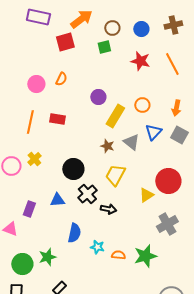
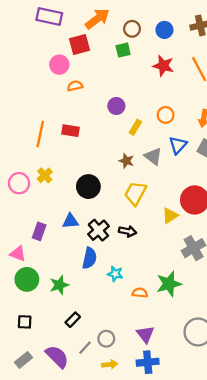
orange semicircle: (61, 79) -> (75, 86), turned -128
pink circle: (36, 84) -> (59, 65), moved
yellow rectangle: (115, 116) -> (135, 127), size x0.6
black cross: (87, 194) -> (98, 230), moved
orange semicircle: (118, 255) -> (140, 293), moved
green circle: (22, 264) -> (27, 279), moved

